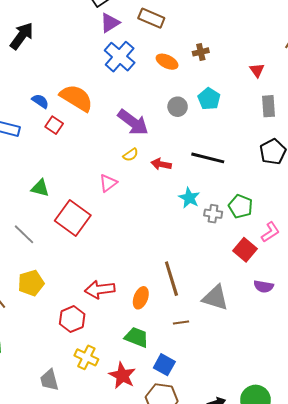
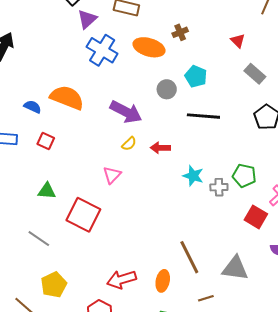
orange ellipse: (167, 62) -> (149, 47), size x1.4
gray rectangle: (269, 106) -> (255, 74), turned -35
red square: (54, 125) -> (46, 141), moved
black line: (208, 158) -> (203, 116), moved

